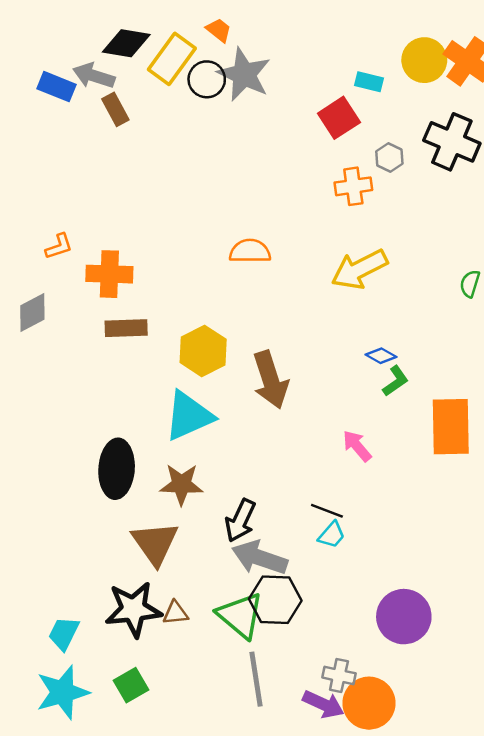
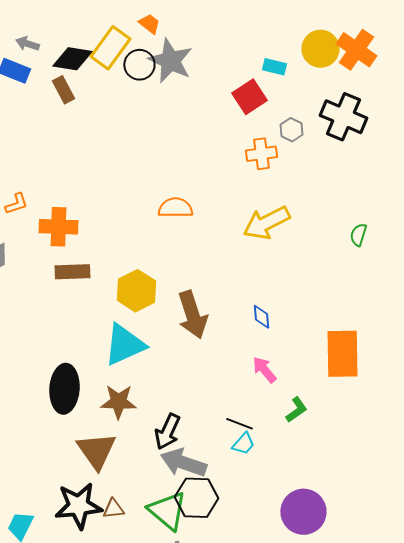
black diamond: (126, 43) -> (72, 59), moved
gray arrow: (94, 76) -> (27, 44), moved, size x0.7
blue diamond: (381, 356) -> (261, 317), moved, turned 55
green L-shape: (395, 381) -> (296, 410), moved

